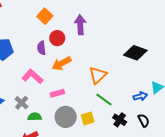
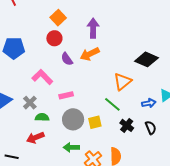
red circle: (57, 38) -> (54, 38), moved
purple semicircle: (42, 48) -> (67, 59), moved, turned -32
orange arrow: (61, 63) -> (90, 54), moved
orange triangle: (98, 75) -> (122, 81), moved

